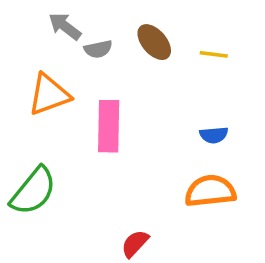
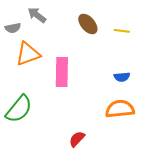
gray semicircle: (98, 49) -> (13, 28), moved

